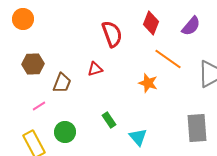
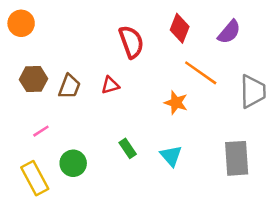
brown trapezoid: (62, 83) -> (69, 86), moved
cyan triangle: (138, 137) -> (171, 156), moved

